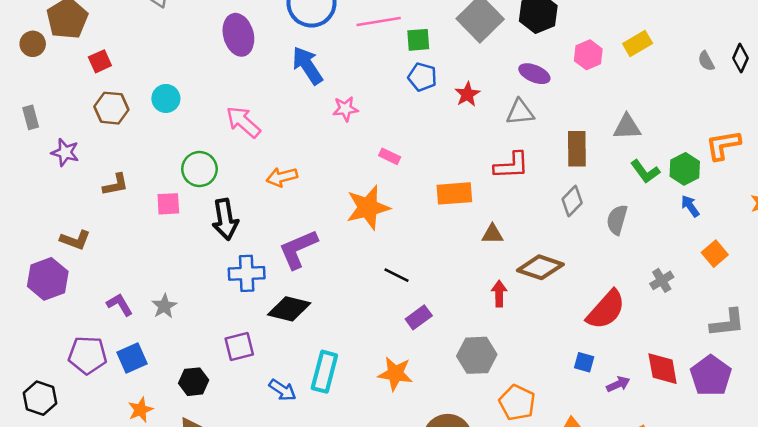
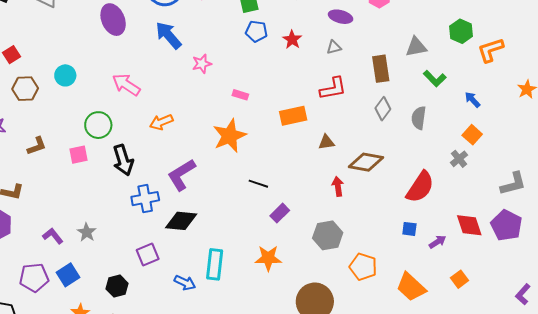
gray triangle: (520, 112) -> (334, 47), size x0.7
green hexagon: (685, 169) -> (461, 31), moved
orange square: (715, 254) -> (472, 135), moved

